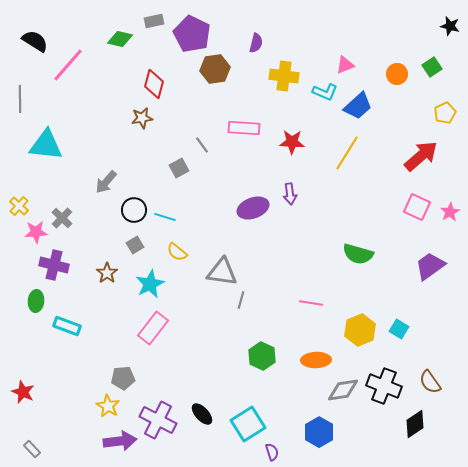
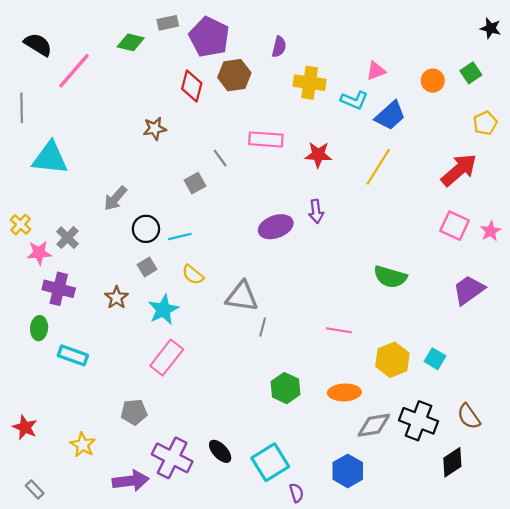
red diamond: (154, 84) -> (192, 86), moved
cyan line: (165, 217) -> (180, 237), turned -30
yellow star: (108, 406) -> (83, 445), moved

